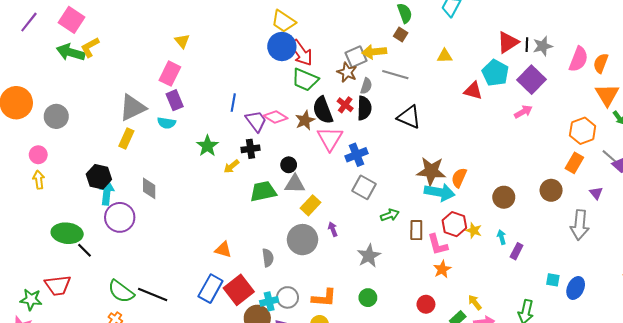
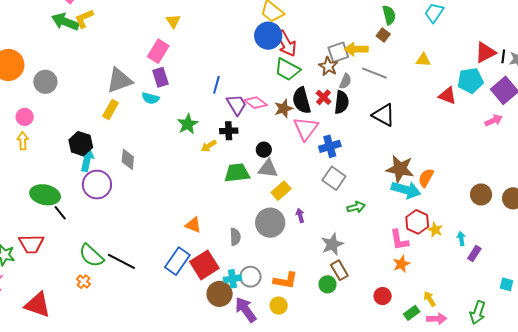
cyan pentagon: (495, 73) -> (470, 81), turned 30
brown circle: (504, 197) -> (481, 194), moved
brown rectangle: (416, 230) -> (339, 270), moved, turned -36

